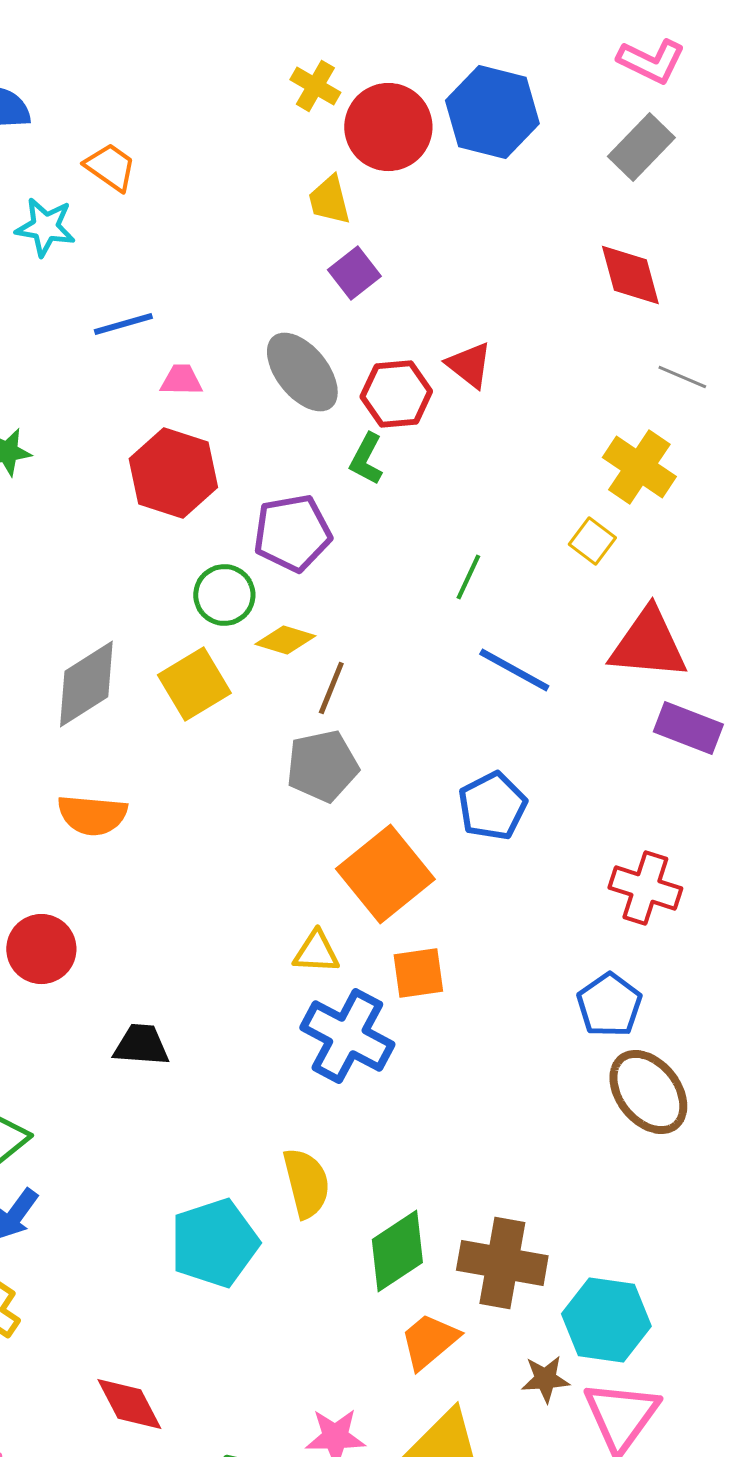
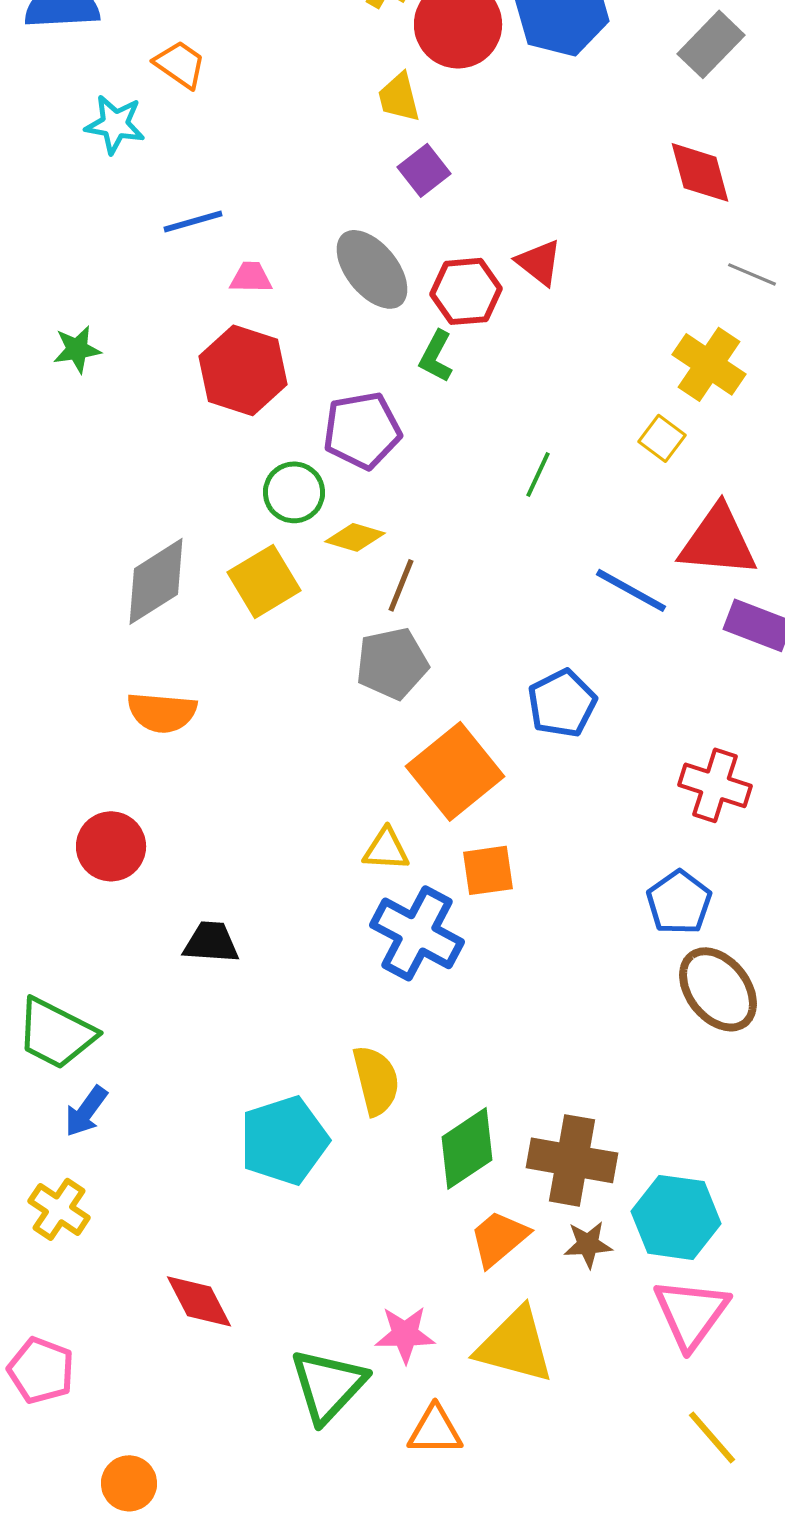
blue line: (514, 670) -> (631, 590), moved
brown star: (545, 1379) -> (588, 1244), moved

